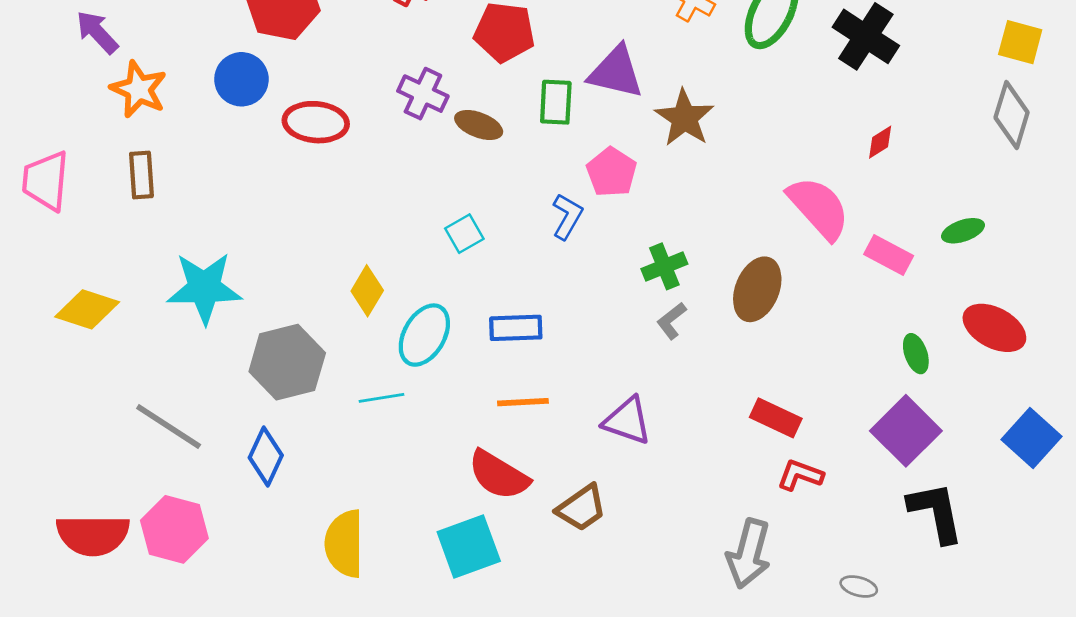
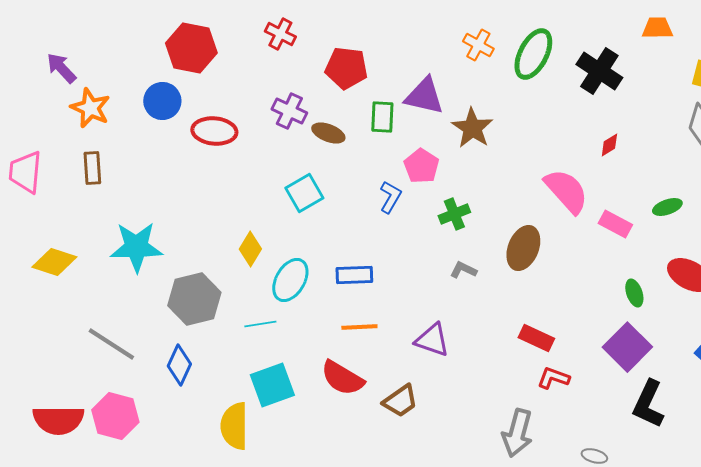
cyan square: (464, 234) -> (304, 193), moved, size x1.4
green cross: (664, 266) -> (454, 214), moved
gray L-shape: (672, 321) -> (463, 270), turned 64
black L-shape: (936, 512) -> (648, 404), turned -144
cyan square: (469, 546) -> (272, 385), moved

